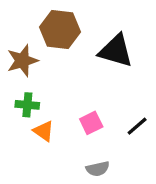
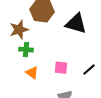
green cross: (27, 105) -> (26, 50), moved
pink square: (91, 123) -> (61, 68), turned 32

